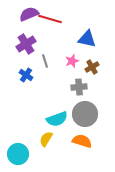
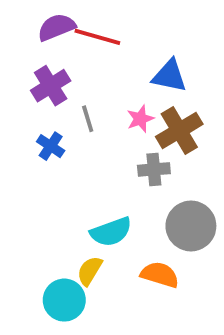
brown cross: (92, 67) -> (179, 130), size x1.6
gray circle: (85, 114) -> (191, 226), moved
cyan circle: (18, 154) -> (64, 300), moved

